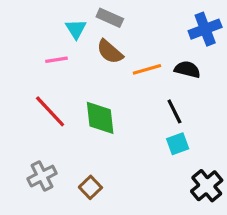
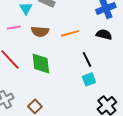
brown semicircle: (110, 52) -> (40, 31), moved, turned -36
black semicircle: (187, 69) -> (104, 34), moved

